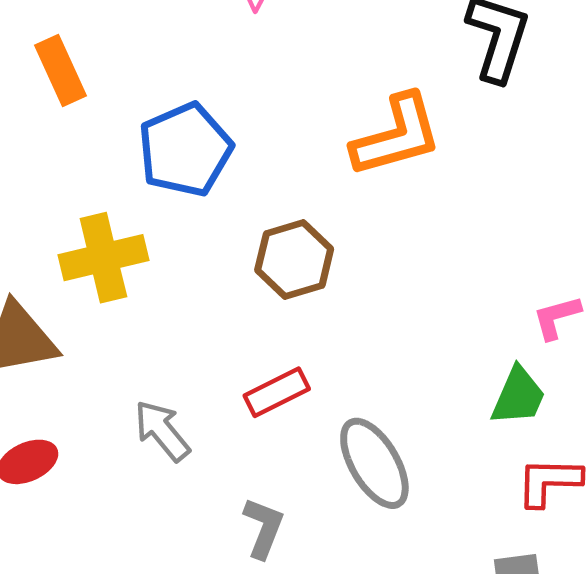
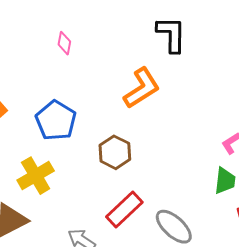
red rectangle: (277, 392) -> (124, 210), size x1.4

